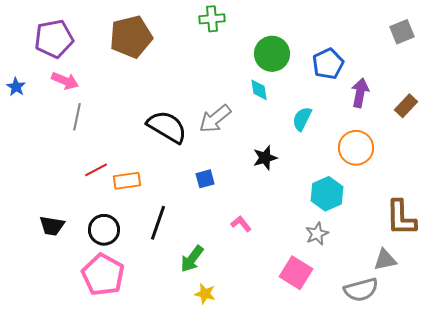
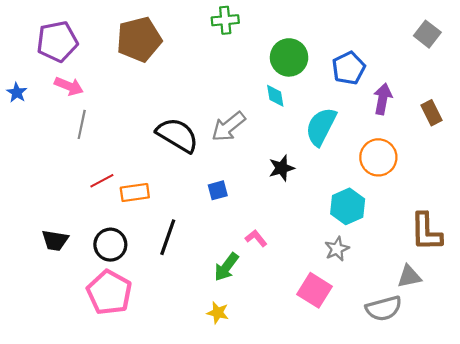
gray square: (402, 32) -> (427, 34), turned -30
brown rectangle: (406, 106) -> (432, 113), turned -70
cyan semicircle: (302, 119) -> (321, 127), size x1.5
green arrow: (192, 259) -> (226, 267), moved

